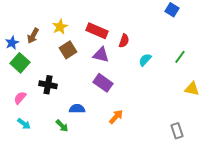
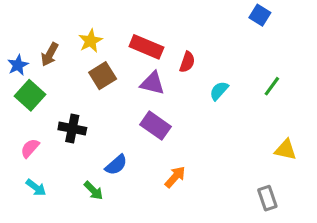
yellow triangle: (192, 89) -> (286, 150), moved
blue semicircle: (77, 109) -> (116, 165), turned 140

